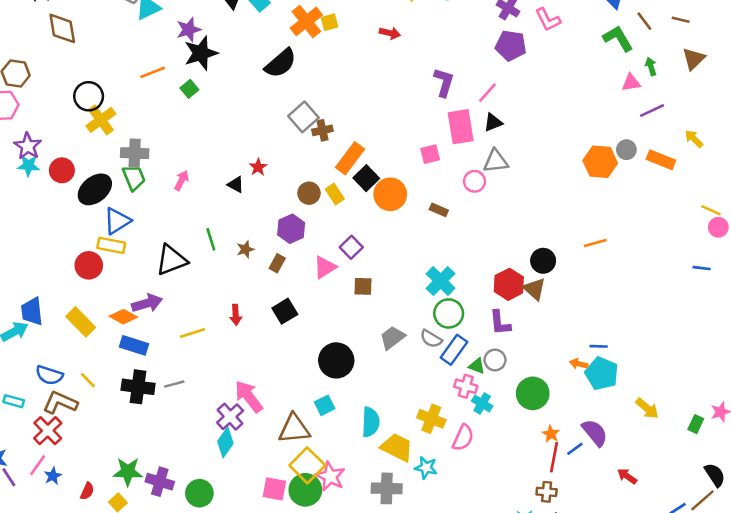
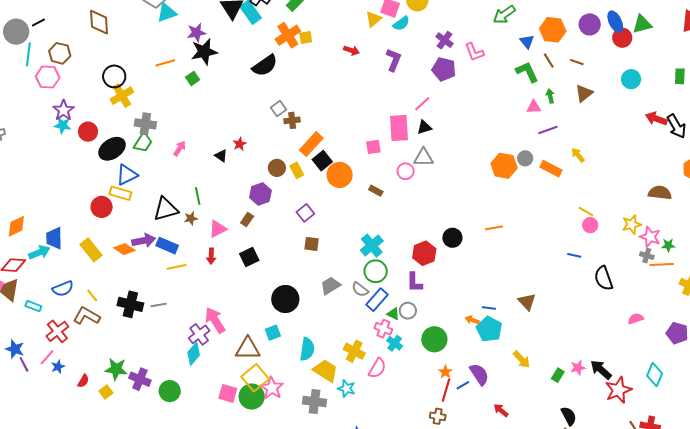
purple L-shape: (444, 82) -> (394, 60), moved
gray square: (303, 117) -> (278, 109), size x0.7
green trapezoid: (134, 178) -> (143, 143), turned 50
brown star: (245, 249) -> (191, 218), moved
pink triangle: (325, 267) -> (218, 229), moved
brown triangle: (535, 289) -> (527, 302), moved
blue rectangle: (134, 345) -> (167, 246), moved
blue semicircle: (49, 375) -> (63, 289), turned -45
brown L-shape: (60, 403) -> (87, 316), moved

